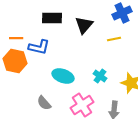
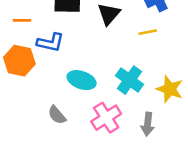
orange line: (16, 38) -> (22, 20), moved
cyan cross: (100, 76) -> (129, 80), size x1.5

